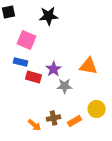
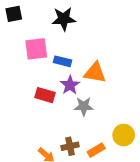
pink square: (27, 40) -> (36, 49), turned -30
blue rectangle: (21, 62) -> (62, 61), moved
orange triangle: (89, 66) -> (95, 73), moved

